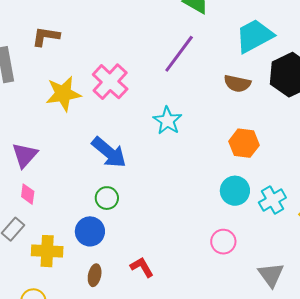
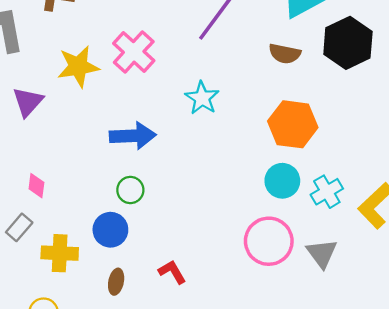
orange hexagon: (244, 143) -> (293, 124), size x1.4
blue arrow: (109, 152) -> (133, 136), turned -42
purple triangle: (25, 155) -> (28, 102), moved
pink circle: (223, 242) -> (269, 241), size x1.6
gray triangle: (271, 275) -> (322, 253), moved

